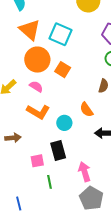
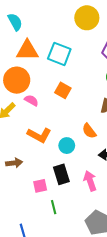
orange triangle: (30, 30) -> (27, 50), turned -40
orange circle: (37, 60) -> (17, 80), moved
pink semicircle: (36, 86) -> (31, 100), moved
pink arrow: (85, 172) -> (90, 181), moved

